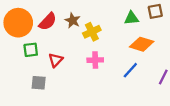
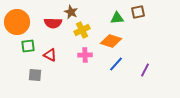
brown star: (73, 20) -> (71, 12), moved
red semicircle: (48, 22) -> (53, 23), moved, turned 48
orange diamond: (142, 44) -> (111, 41), moved
red triangle: (56, 60) -> (50, 55), turned -48

